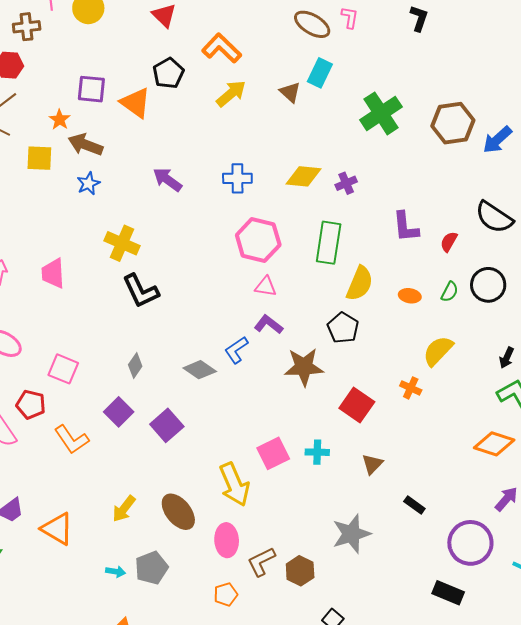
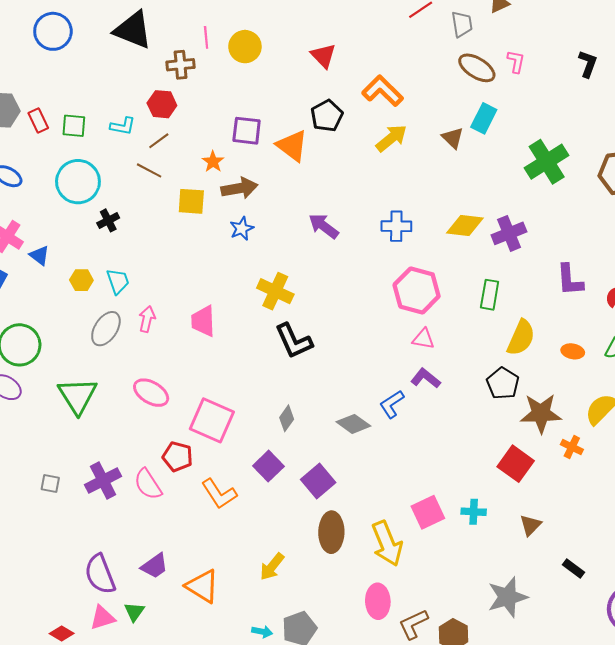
brown arrow: (86, 145) -> (239, 188), turned 148
purple cross: (346, 183) -> (509, 233), size x1.5
green rectangle: (329, 243) -> (490, 295), size x0.7
brown star: (304, 367) -> (541, 413), moved
pink square: (63, 369) -> (212, 420), size x1.4
brown ellipse: (178, 512) -> (331, 532), moved, turned 39

